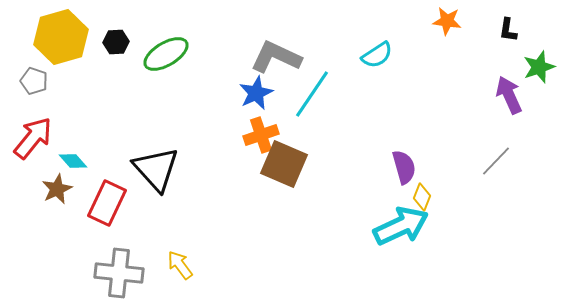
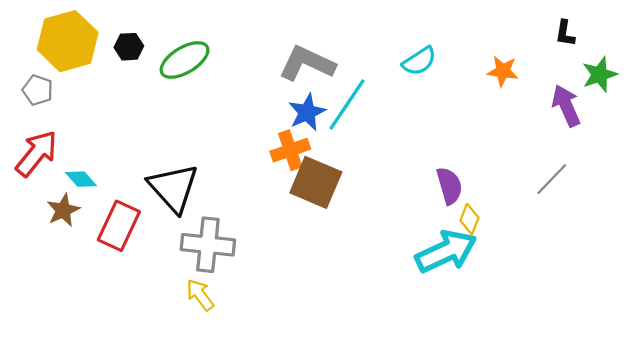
orange star: (447, 21) -> (503, 71), moved
blue star: (256, 93) -> (307, 112), moved
gray cross: (119, 273) -> (208, 245), moved

